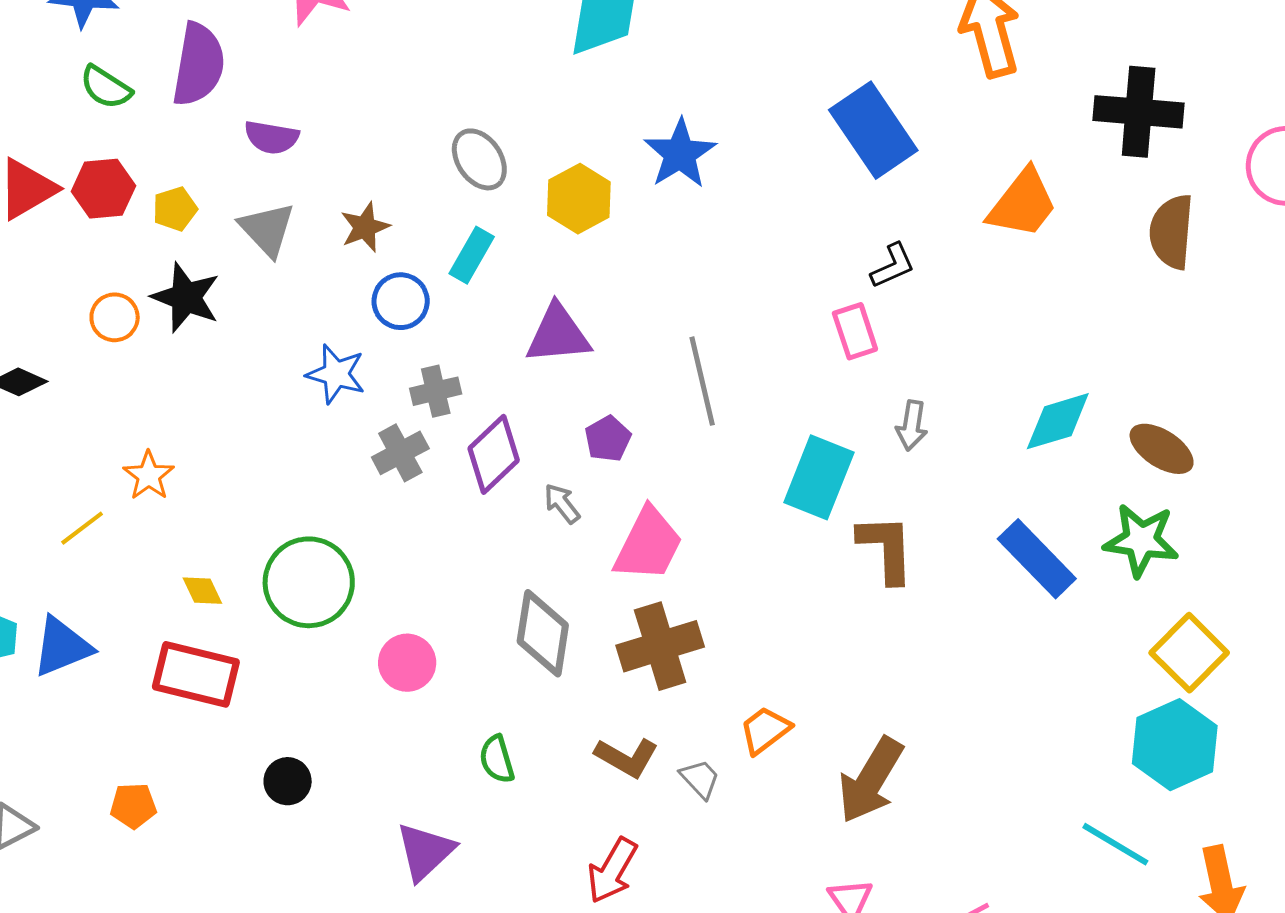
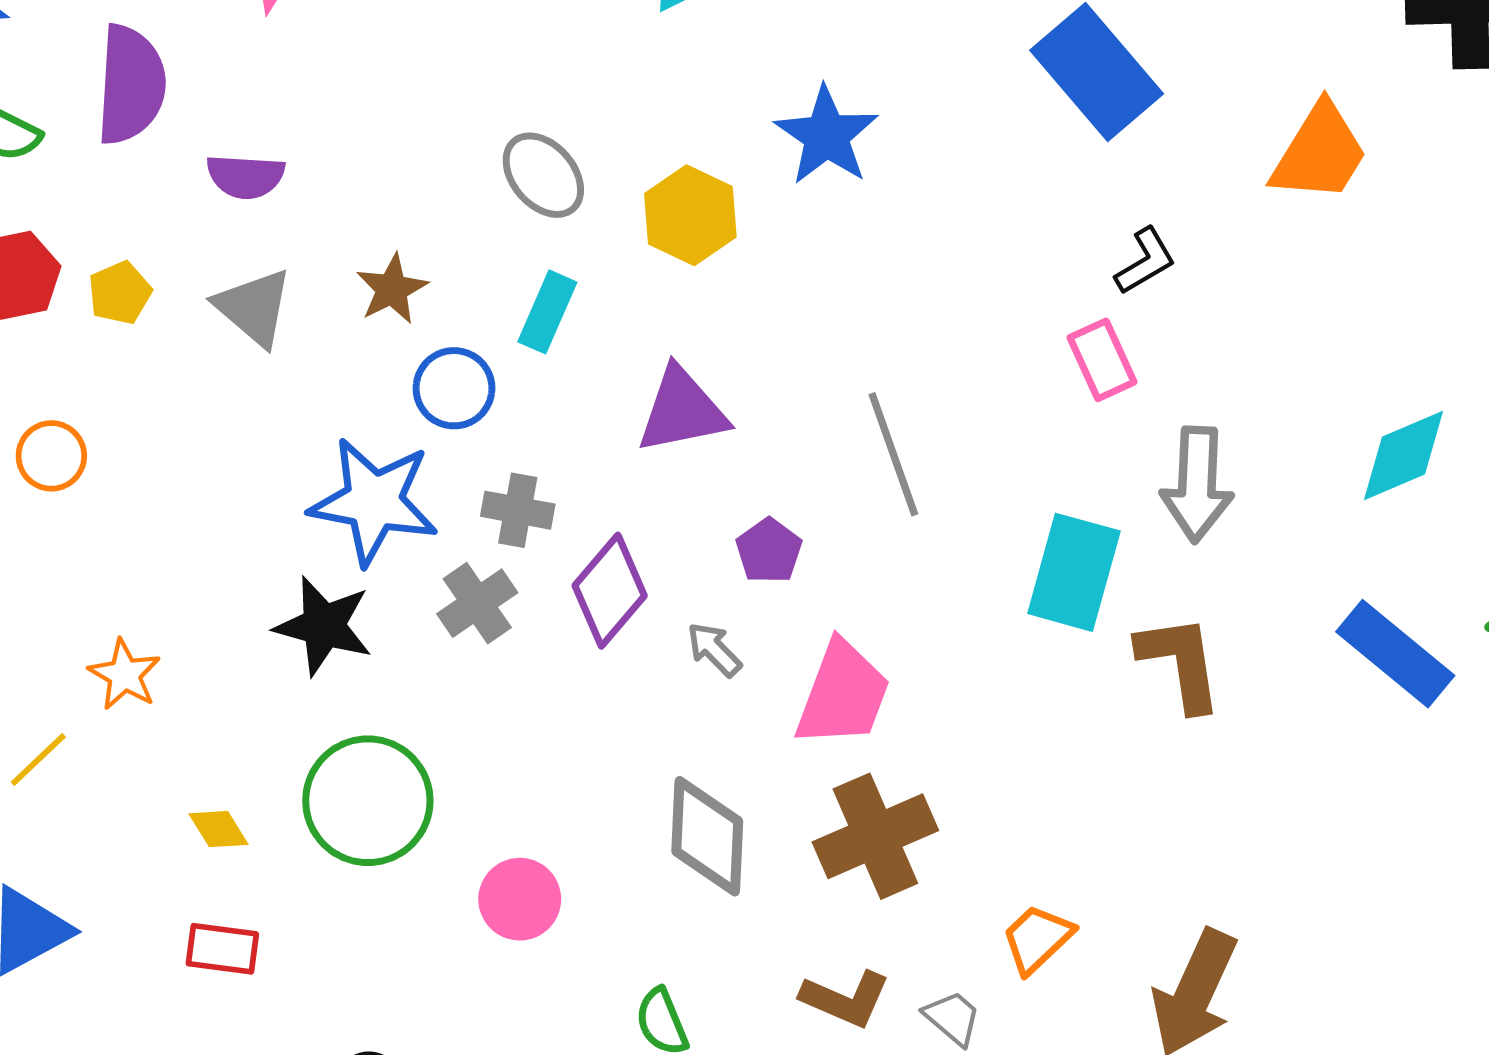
black star: (186, 297) -> (324, 626), moved
blue star: (336, 374) -> (374, 501), size x1.5
gray cross: (436, 391) -> (518, 510), turned 30
gray arrow: (912, 425) -> (1197, 484), size x1.6
red rectangle: (196, 674) -> (222, 949), size x0.6

